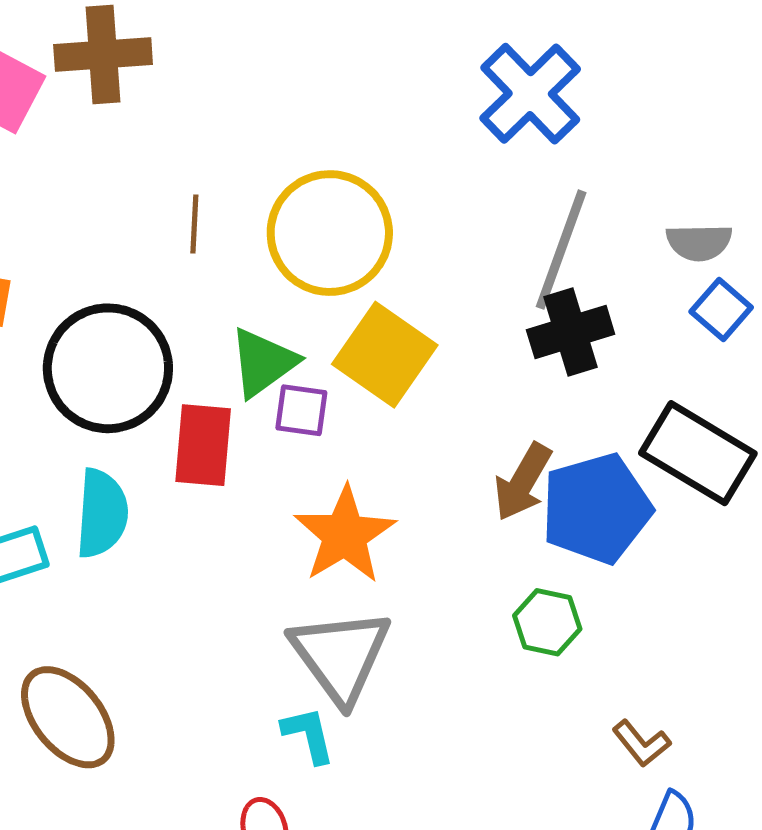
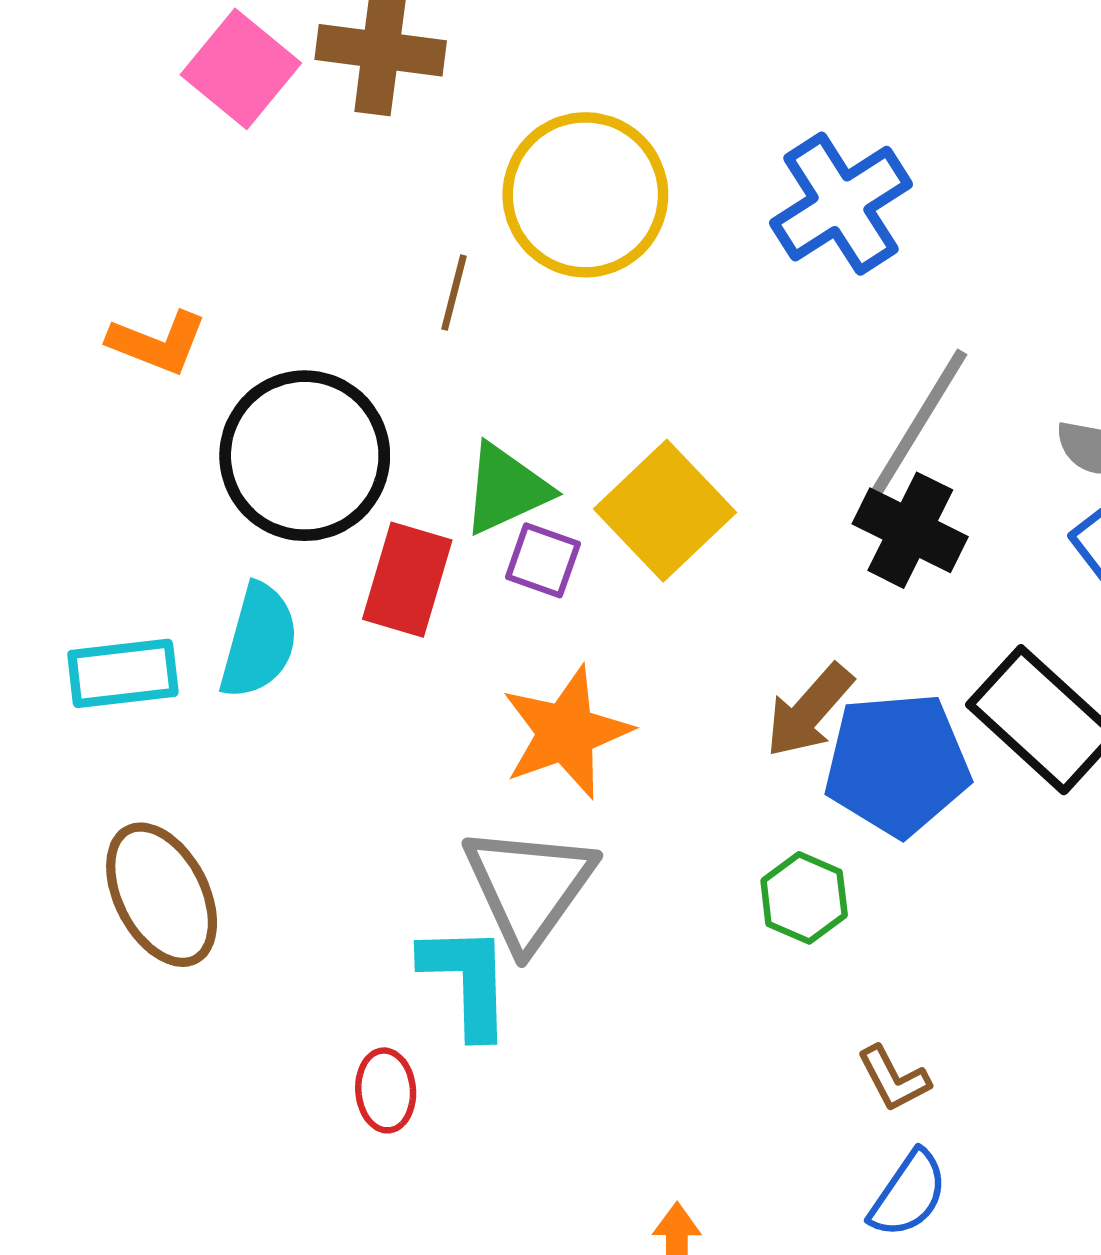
blue cross: (530, 94) -> (841, 204), moved
yellow circle: (330, 233) -> (585, 195), moved
black cross: (571, 332) -> (910, 530), turned 32
cyan L-shape: (308, 735) -> (467, 981), size x1.5

